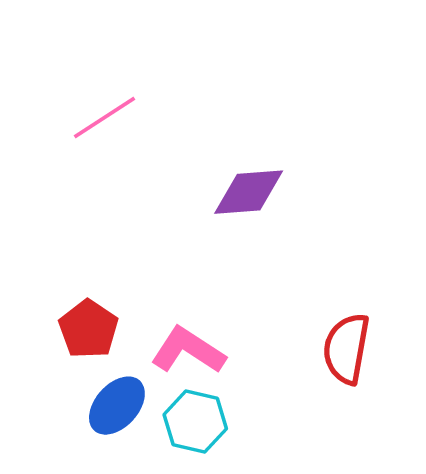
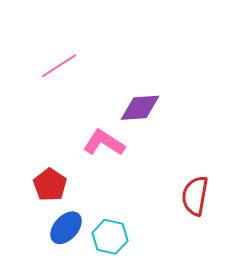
pink L-shape: (188, 350) -> (104, 143), moved

